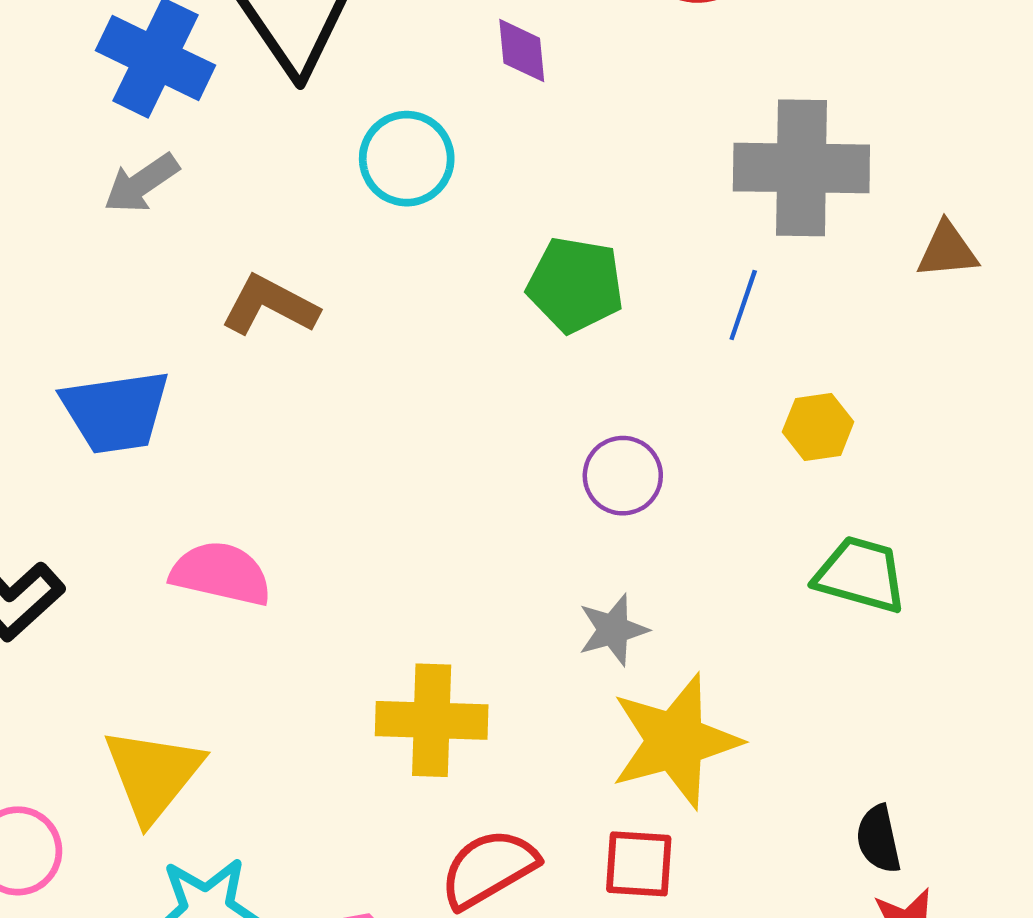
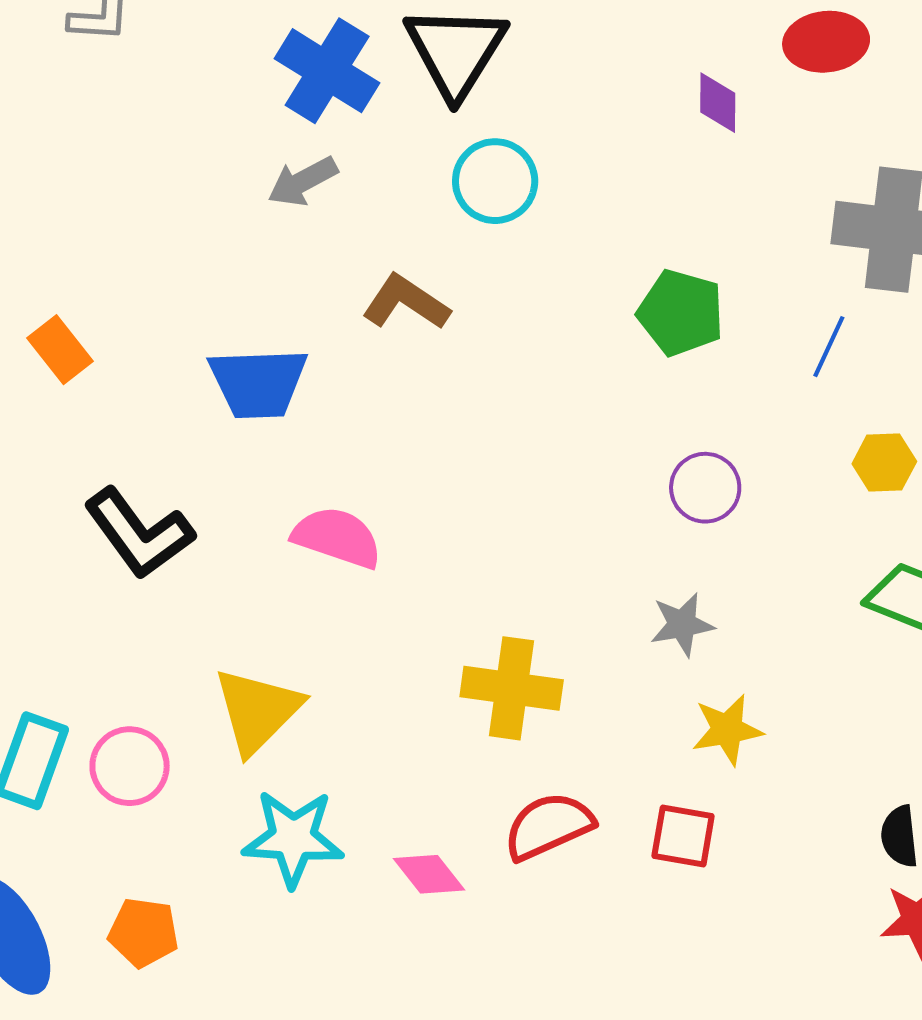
purple diamond: (522, 51) -> (718, 103), moved
cyan circle: (407, 159) -> (495, 181), moved
yellow star: (675, 741) -> (727, 730), size x0.6

